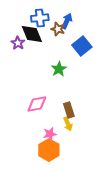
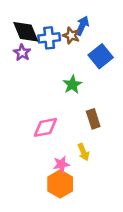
blue cross: (40, 18) -> (49, 38), moved
black diamond: (32, 34) -> (26, 32), moved
brown rectangle: (69, 110) -> (93, 119), moved

